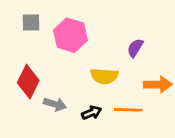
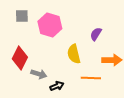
yellow semicircle: (104, 76) -> (74, 54), turned 72
black arrow: (92, 113) -> (57, 86), moved

